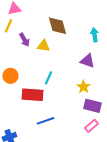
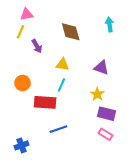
cyan arrow: (94, 35) -> (110, 25), moved
yellow triangle: (43, 46) -> (62, 65), moved
pink rectangle: (91, 126) -> (106, 134), turned 72

